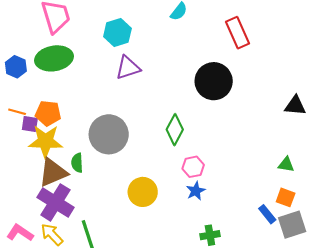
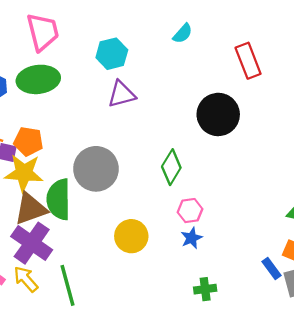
green semicircle: (77, 163) -> (59, 199), size x1.8

